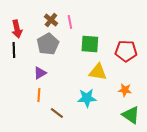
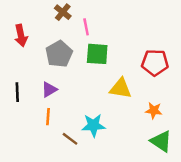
brown cross: (51, 20) -> (63, 12), moved
green square: (90, 44) -> (97, 54), moved
black line: (14, 50) -> (17, 92), moved
cyan star: (87, 98) -> (93, 125), moved

